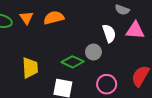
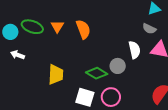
orange semicircle: (54, 18) -> (83, 29), turned 78
pink circle: (107, 84) -> (111, 97), moved

